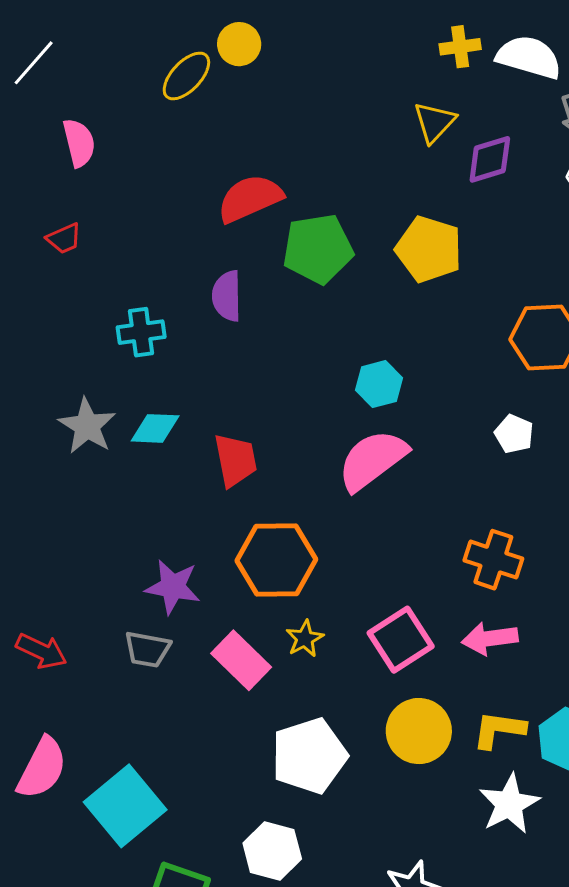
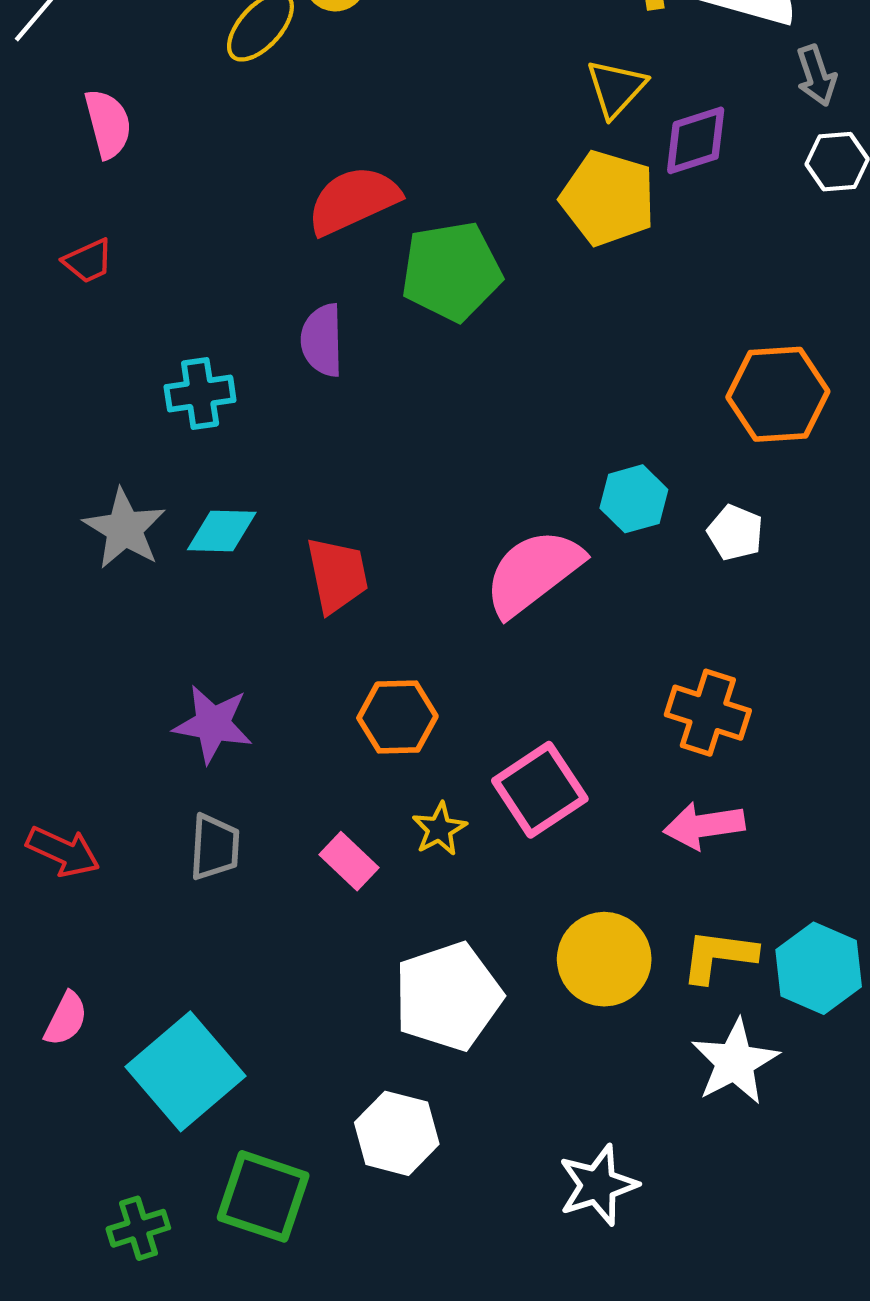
yellow pentagon: (429, 249) -> (608, 198), moved
cyan hexagon: (379, 384) -> (634, 499), moved
orange hexagon: (276, 560) -> (397, 717), size x0.7
purple star: (173, 587) -> (213, 724), moved
pink square: (401, 640) -> (540, 790), moved
gray trapezoid: (147, 649) -> (215, 847), turned -96
pink rectangle: (241, 660) -> (349, 861), size x0.7
pink semicircle: (42, 768) -> (66, 1019), size x0.6

